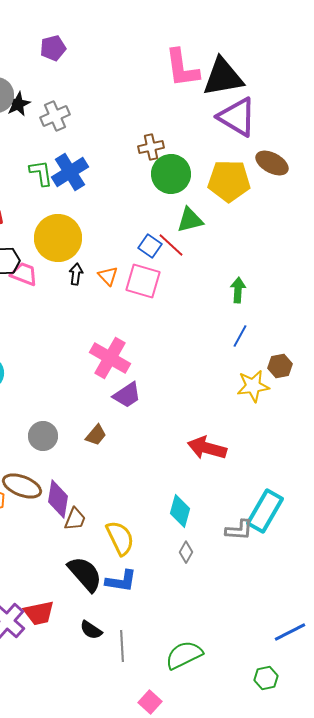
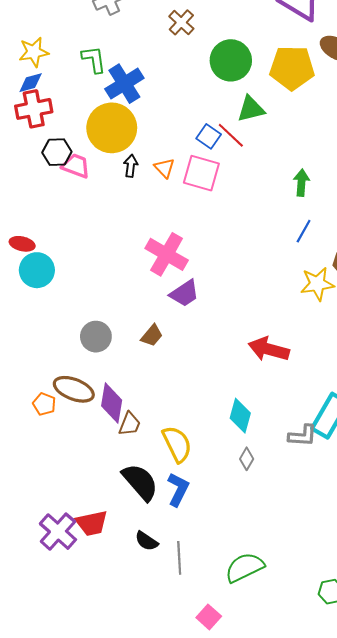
brown cross: (151, 147) -> (181, 22), moved, turned -35
blue cross: (70, 172) -> (124, 84), moved
blue L-shape: (121, 581) -> (178, 489), turned -72

